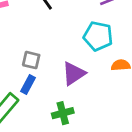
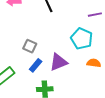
blue rectangle: (28, 85) -> (36, 65), moved

